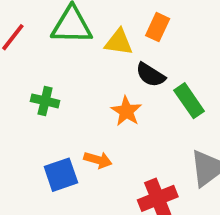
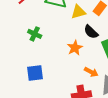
yellow triangle: (119, 42) -> (78, 12), turned -35
orange arrow: (98, 160) -> (91, 72), moved

